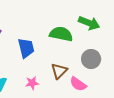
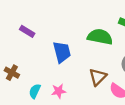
pink star: (32, 83) -> (59, 91), moved

